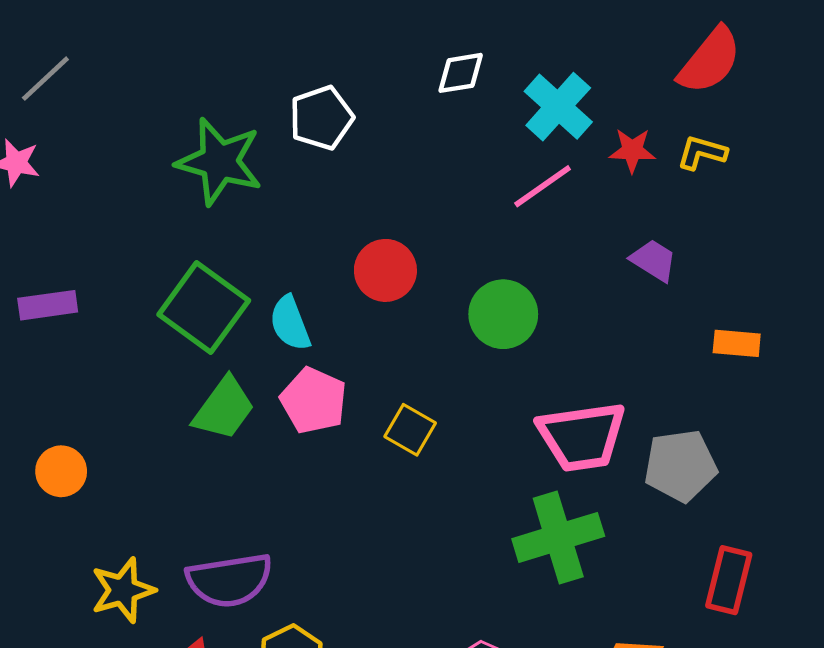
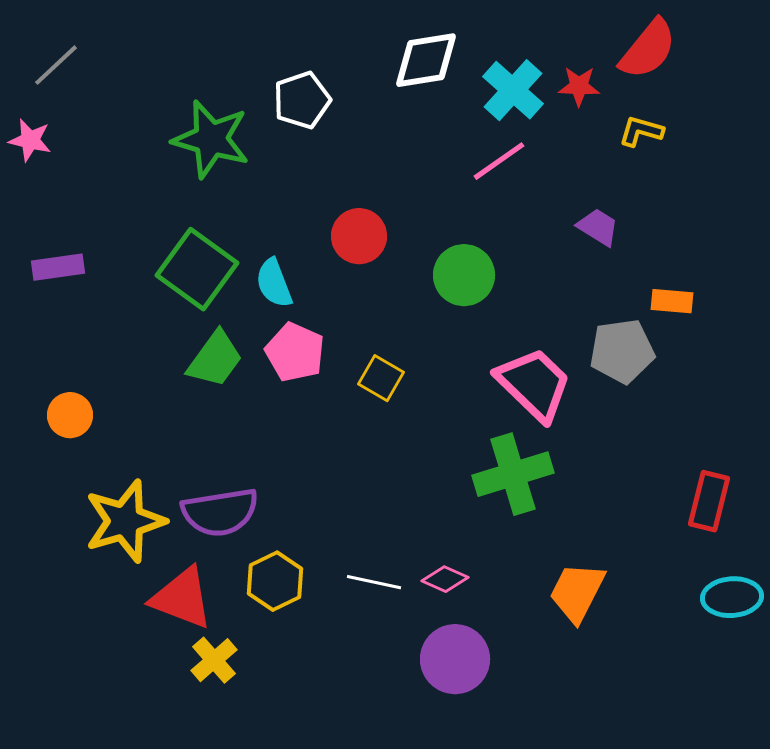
white diamond: (461, 73) -> (426, 60), size x1.5
red star: (632, 150) -> (579, 86), moved
pink trapezoid: (582, 437) -> (534, 384), turned -128
gray pentagon: (681, 466) -> (622, 351), moved
red rectangle: (729, 580) -> (709, 501), moved
yellow star: (123, 590) -> (125, 521), size x1.4

